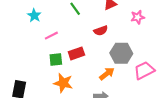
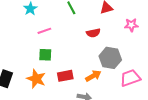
red rectangle: (76, 53) -> (65, 76), moved
orange star: (63, 83) -> (36, 79), moved

